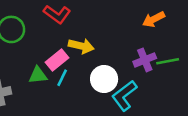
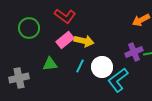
pink rectangle: (57, 60) -> (65, 40), moved
cyan line: (62, 78) -> (80, 66), moved

